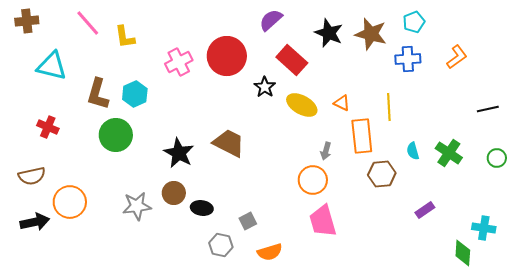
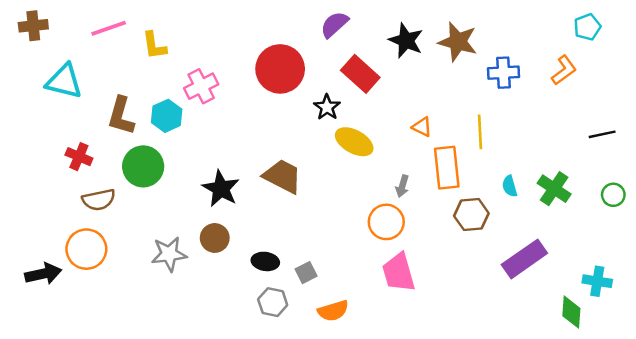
cyan pentagon: (414, 22) -> (587, 27), moved
pink line: (88, 23) -> (109, 28), turned -68
pink cross: (179, 62) -> (201, 86), moved
yellow ellipse: (302, 105) -> (354, 142), moved
red cross: (48, 127) -> (79, 157), moved
brown semicircle: (32, 176) -> (99, 200), moved
black ellipse: (202, 208) -> (265, 261), moved
purple rectangle: (425, 210) -> (524, 259), size x1.8

